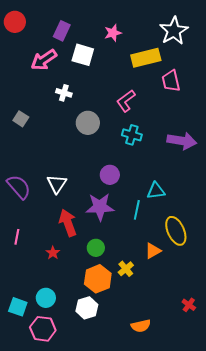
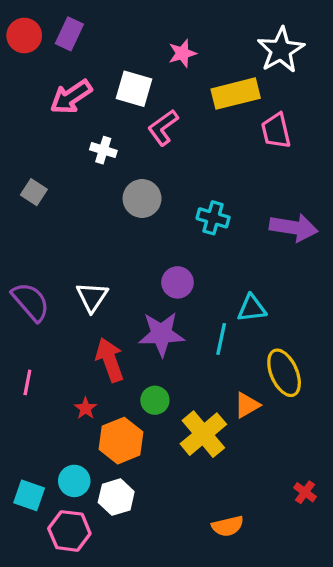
purple rectangle: (62, 31) -> (69, 34), moved
pink L-shape: (126, 101) -> (163, 127), moved
yellow cross: (126, 269) -> (203, 434), size x1.8
orange hexagon: (98, 279) -> (121, 441), moved
white hexagon: (87, 308) -> (116, 497), moved

